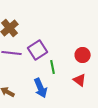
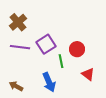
red circle: (83, 55) -> (77, 49), moved

